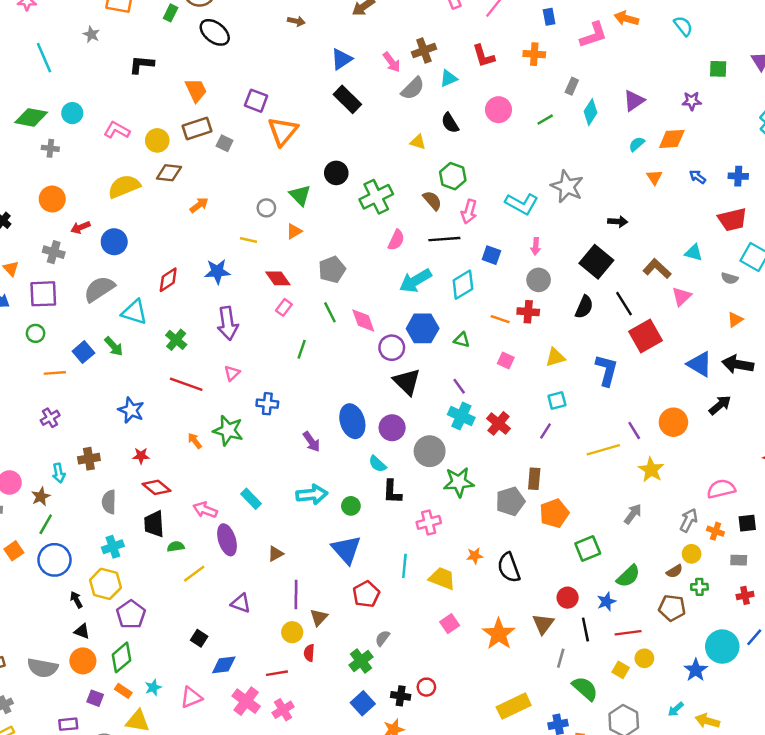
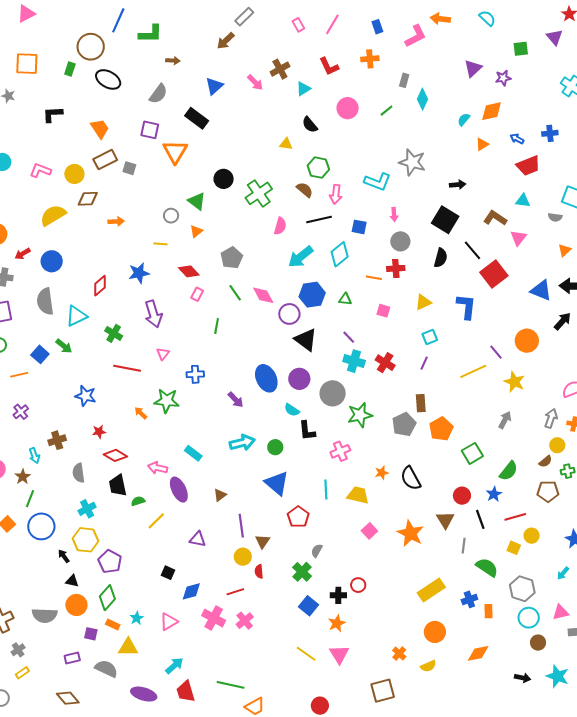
gray semicircle: (413, 88) -> (158, 94), moved
black rectangle: (347, 99) -> (197, 118), moved
purple triangle: (634, 101) -> (473, 68), moved
orange triangle: (654, 177) -> (482, 144), turned 40
orange arrow: (199, 205) -> (116, 221), turned 42
red trapezoid: (732, 220) -> (528, 166), moved
gray semicircle: (99, 289) -> (45, 301), turned -56
cyan triangle: (134, 312) -> (76, 316), turned -35

